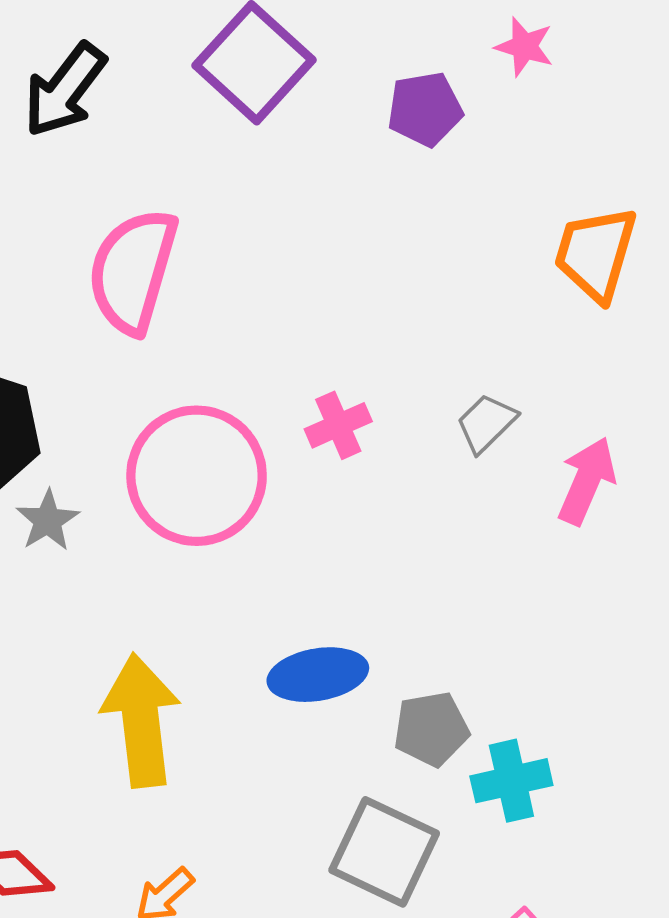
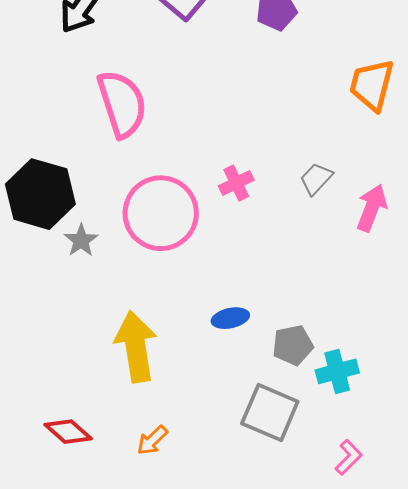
pink semicircle: (133, 271) -> (122, 104), turned 148
blue ellipse: (318, 675) -> (230, 318), size x0.7

